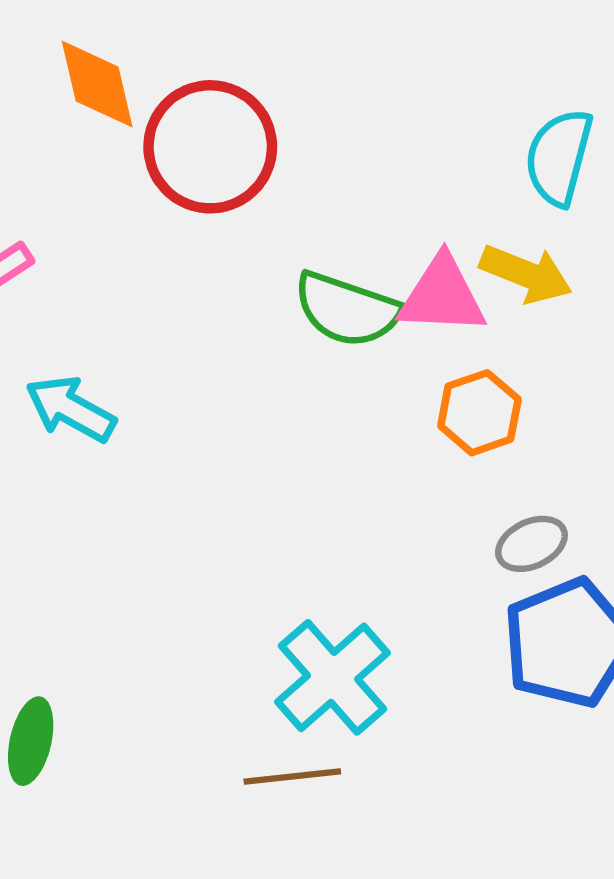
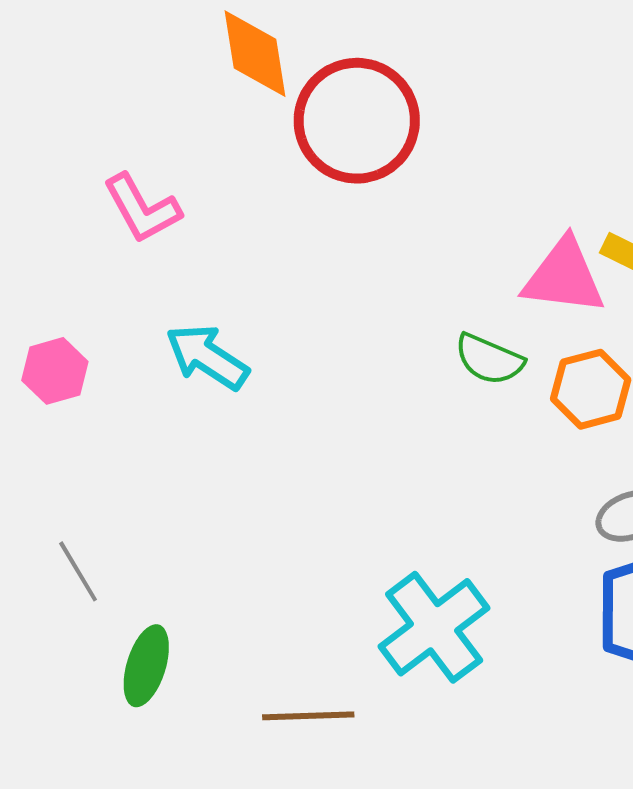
green semicircle: (347, 309) -> (489, 359), moved, size x0.7
brown line: (292, 776) -> (308, 716), moved

